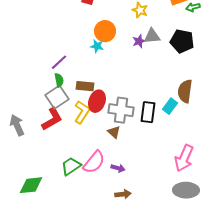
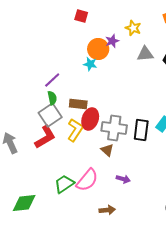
purple star: (139, 41) -> (112, 41), moved
purple arrow: (118, 168) -> (123, 179), moved
brown arrow: (123, 194) -> (107, 210), moved

